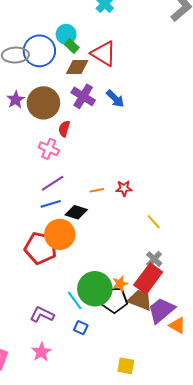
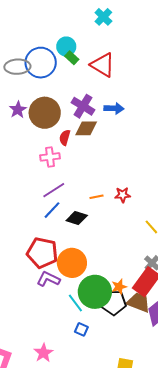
brown diamond: (77, 67) -> (86, 128), moved
blue arrow: (115, 99) -> (114, 108), turned -42
pink cross: (49, 149) -> (50, 157), turned -30
blue line: (51, 204) -> (52, 210), turned -30
orange circle: (60, 234) -> (72, 263), moved
purple L-shape: (42, 315) -> (48, 279), moved

